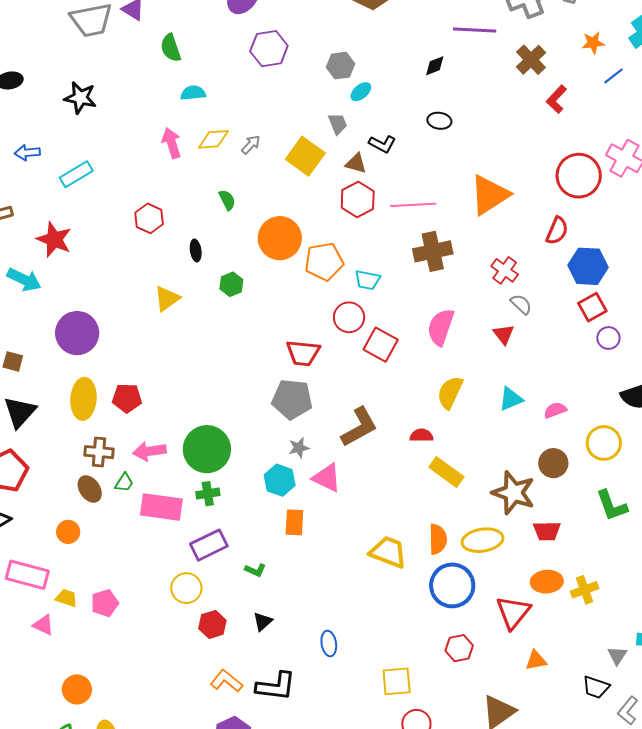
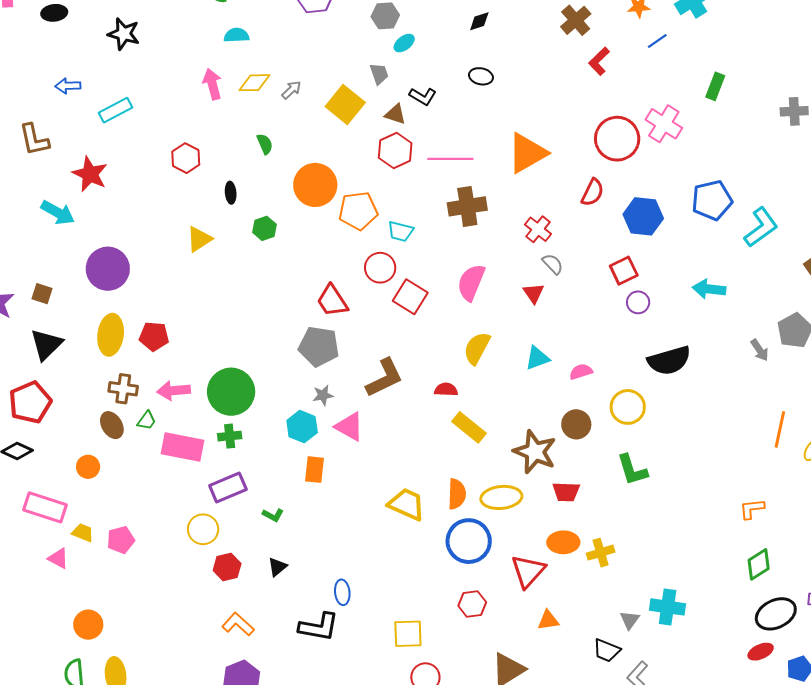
blue hexagon: (588, 266) -> (643, 216), moved
red trapezoid: (303, 353) -> (332, 301), turned 48
black L-shape: (276, 686) -> (319, 627), moved

